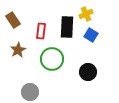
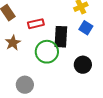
black rectangle: (67, 27) -> (61, 37), moved
red rectangle: (41, 31) -> (36, 24), turned 70

